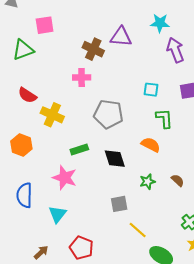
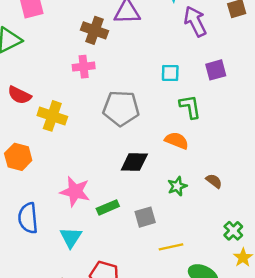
green rectangle: (79, 149) -> (108, 207), moved
black diamond: (115, 159) -> (134, 162), turned -65
yellow line: (138, 230) -> (171, 247), turned -48

